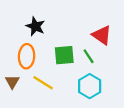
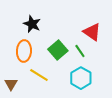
green square: (64, 55) -> (58, 50), turned -36
brown triangle: (12, 82) -> (11, 84), moved

